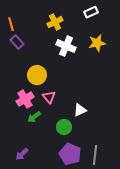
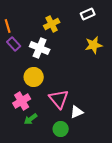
white cross: (66, 46) -> (40, 48), moved
pink triangle: (49, 97) -> (59, 99), moved, size x1.5

